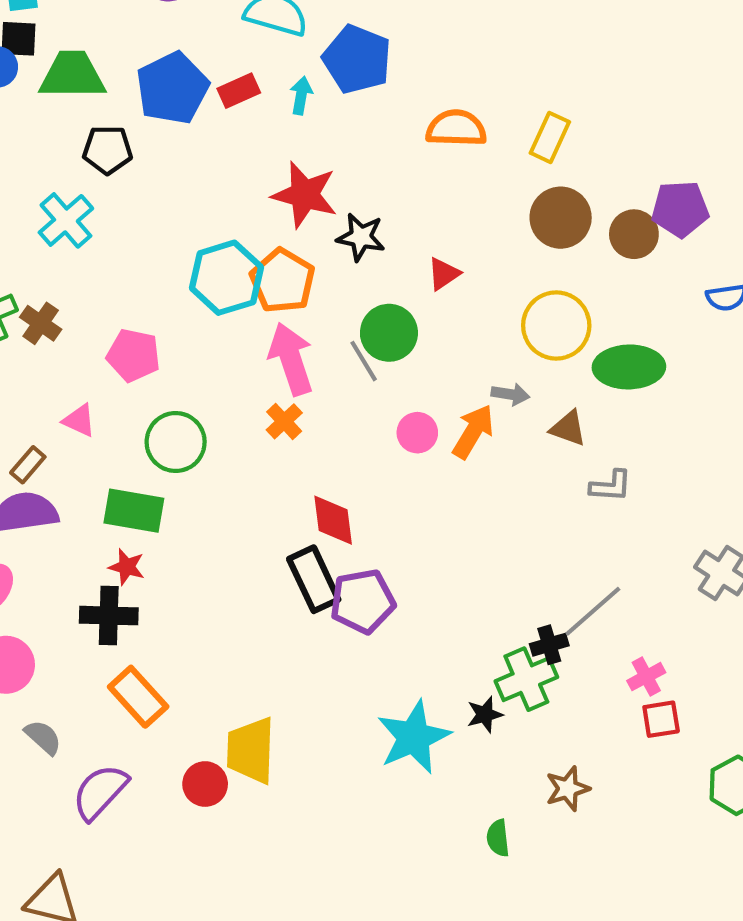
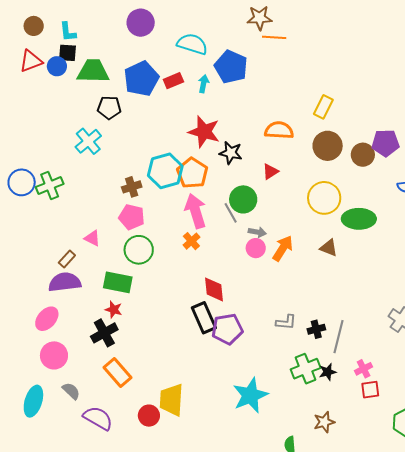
orange semicircle: (456, 128) -> (279, 130), moved
brown cross: (41, 323) -> (132, 187), moved, turned 36
pink pentagon: (134, 355) -> (132, 217), moved
gray arrow: (510, 394) -> (257, 232), moved
gray L-shape: (611, 486) -> (286, 322), moved
gray line: (593, 611) -> (339, 337), turned -36
black cross: (109, 616) -> (104, 333), turned -32
black cross: (549, 645) -> (316, 329), moved
black star: (485, 715) -> (328, 372), moved
purple semicircle: (100, 792) -> (98, 418), turned 76

